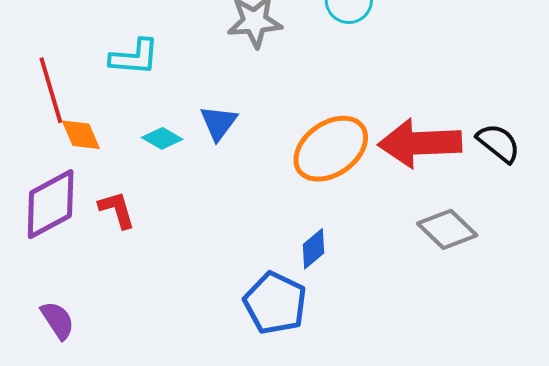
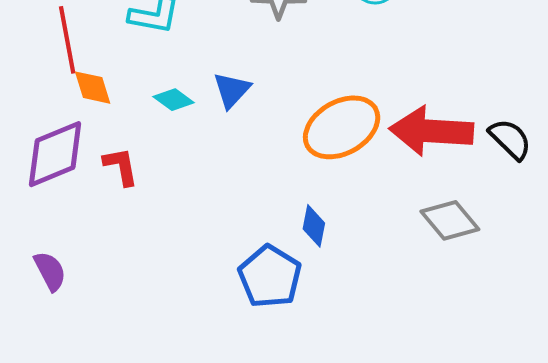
blue diamond: (314, 249) -> (314, 226), turned -45

